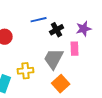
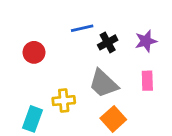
pink rectangle: (75, 49) -> (147, 81), moved
gray trapezoid: (54, 59) -> (103, 84), turned -75

